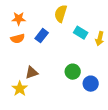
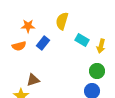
orange star: (19, 19) -> (28, 26), moved
green circle: (73, 72) -> (97, 71), moved

